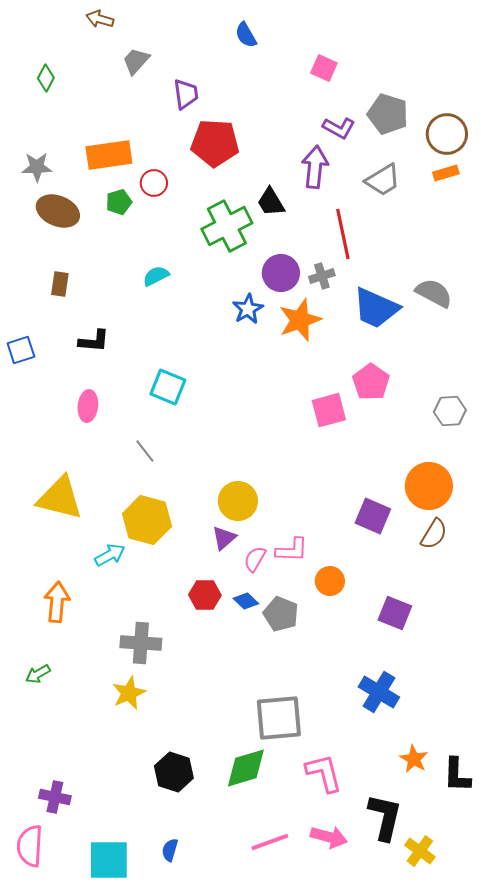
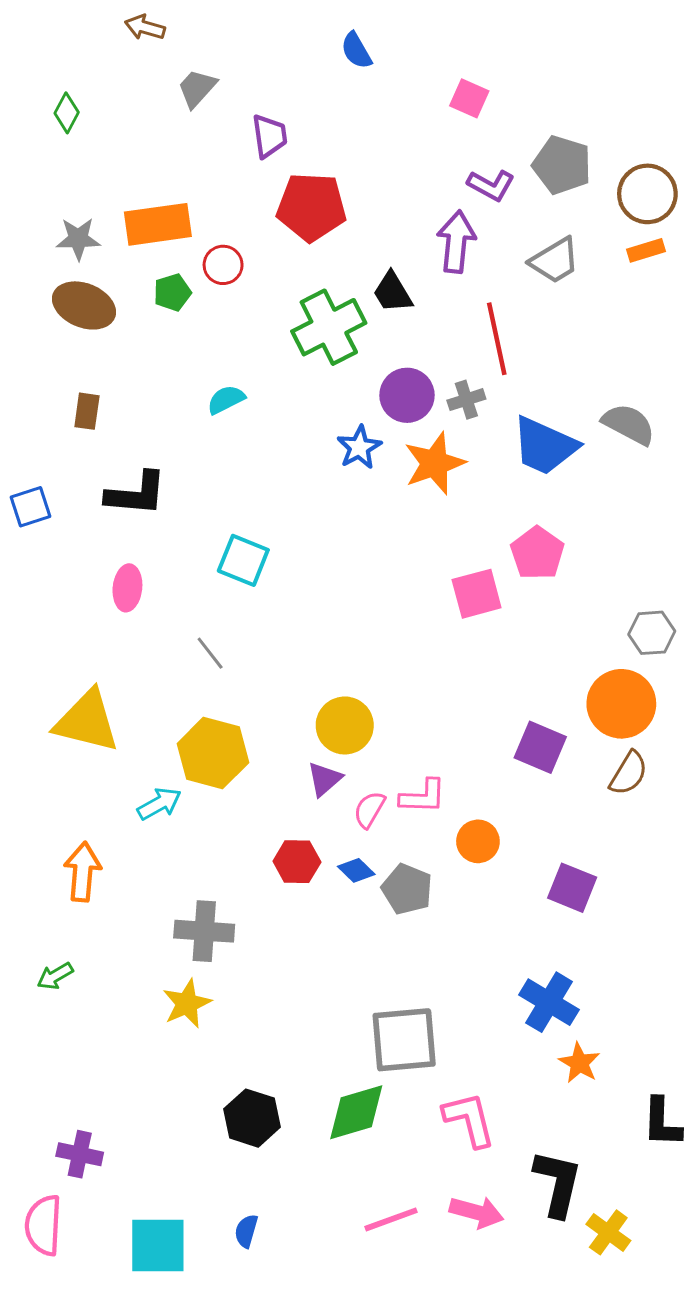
gray star: (37, 167) -> (78, 239), moved
black L-shape: (94, 341) -> (136, 494), size x1.4
gray hexagon: (450, 411) -> (652, 633), moved
orange star: (414, 759) -> (579, 1063), moved

